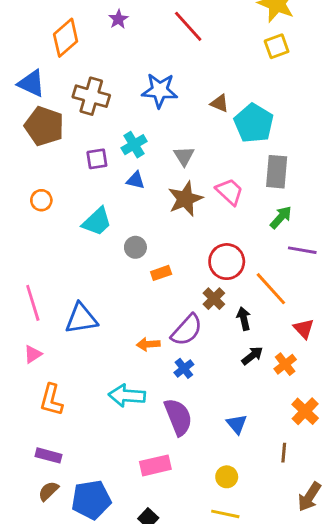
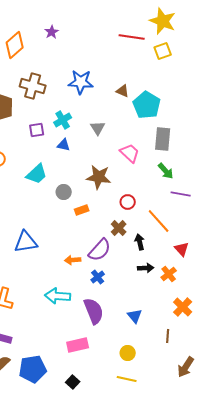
red line: (188, 26) -> (132, 37), moved, turned -40
brown star: (185, 199) -> (99, 177), moved, turned 30
green arrow: (281, 217) -> (166, 171), turned 96
red circle: (227, 262) -> (128, 202), size x0.6
black arrow: (252, 356) -> (146, 268), turned 35

